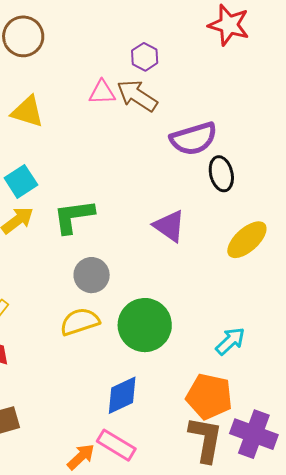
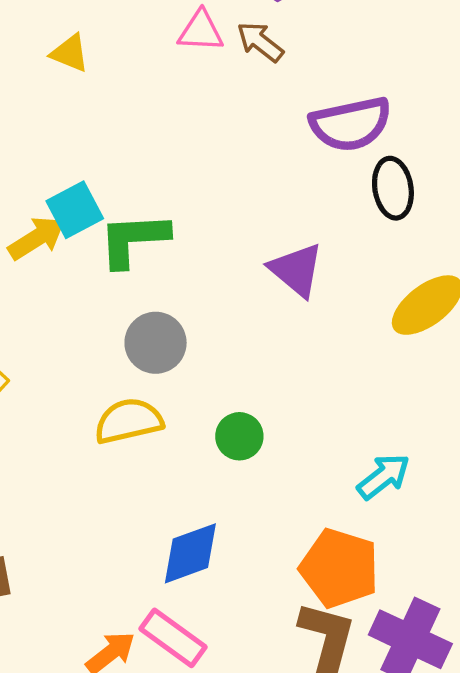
brown arrow: (137, 96) -> (260, 42), size x0.7
yellow triangle: (27, 112) -> (70, 53), size x0.7
cyan square: (21, 181) -> (75, 210), moved
green circle: (145, 325) -> (239, 436), size x0.5

